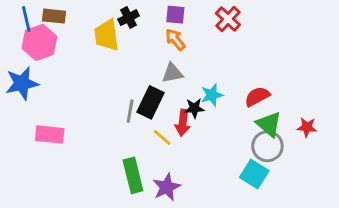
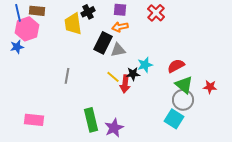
orange arrow: (175, 39) -> (120, 27), turned -63
blue star: (22, 83) -> (17, 47), moved, size x0.6
black rectangle: (150, 102) -> (103, 43), moved
gray line: (130, 111) -> (67, 76), moved
pink rectangle: (50, 134) -> (34, 120), moved
yellow line: (162, 137) -> (113, 77), moved

